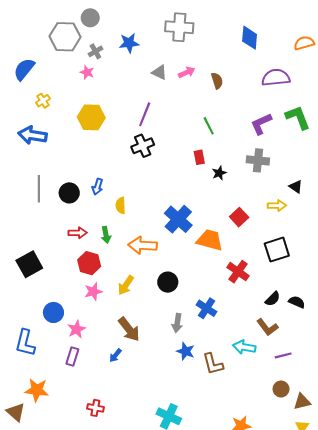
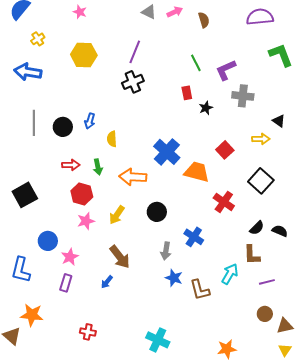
purple L-shape: (261, 124) -> (226, 70), moved
black square: (277, 250) -> (261, 181), turned -30
brown L-shape: (267, 327) -> (252, 255), turned 35
cyan arrow: (244, 347) -> (230, 274), turned 110

